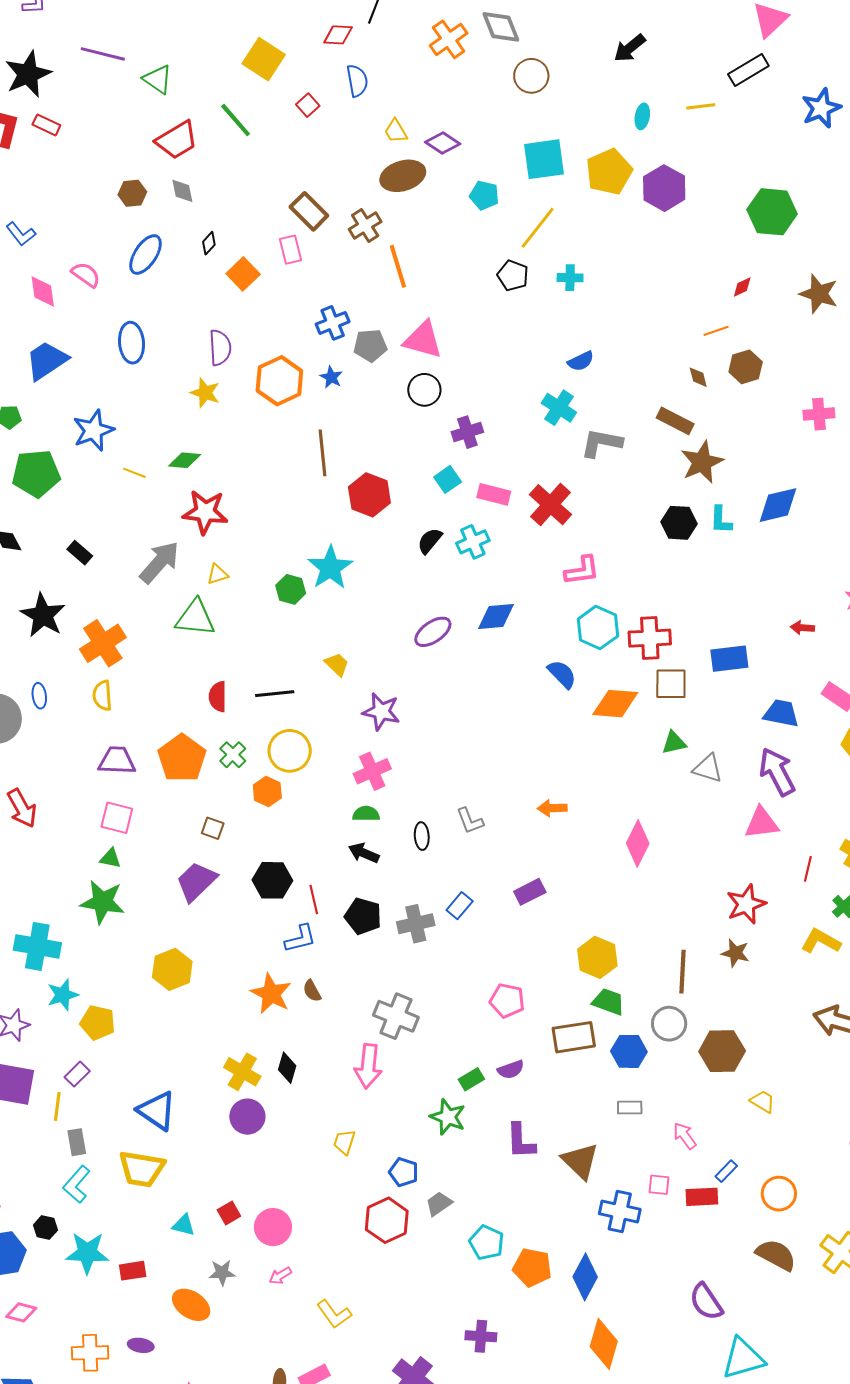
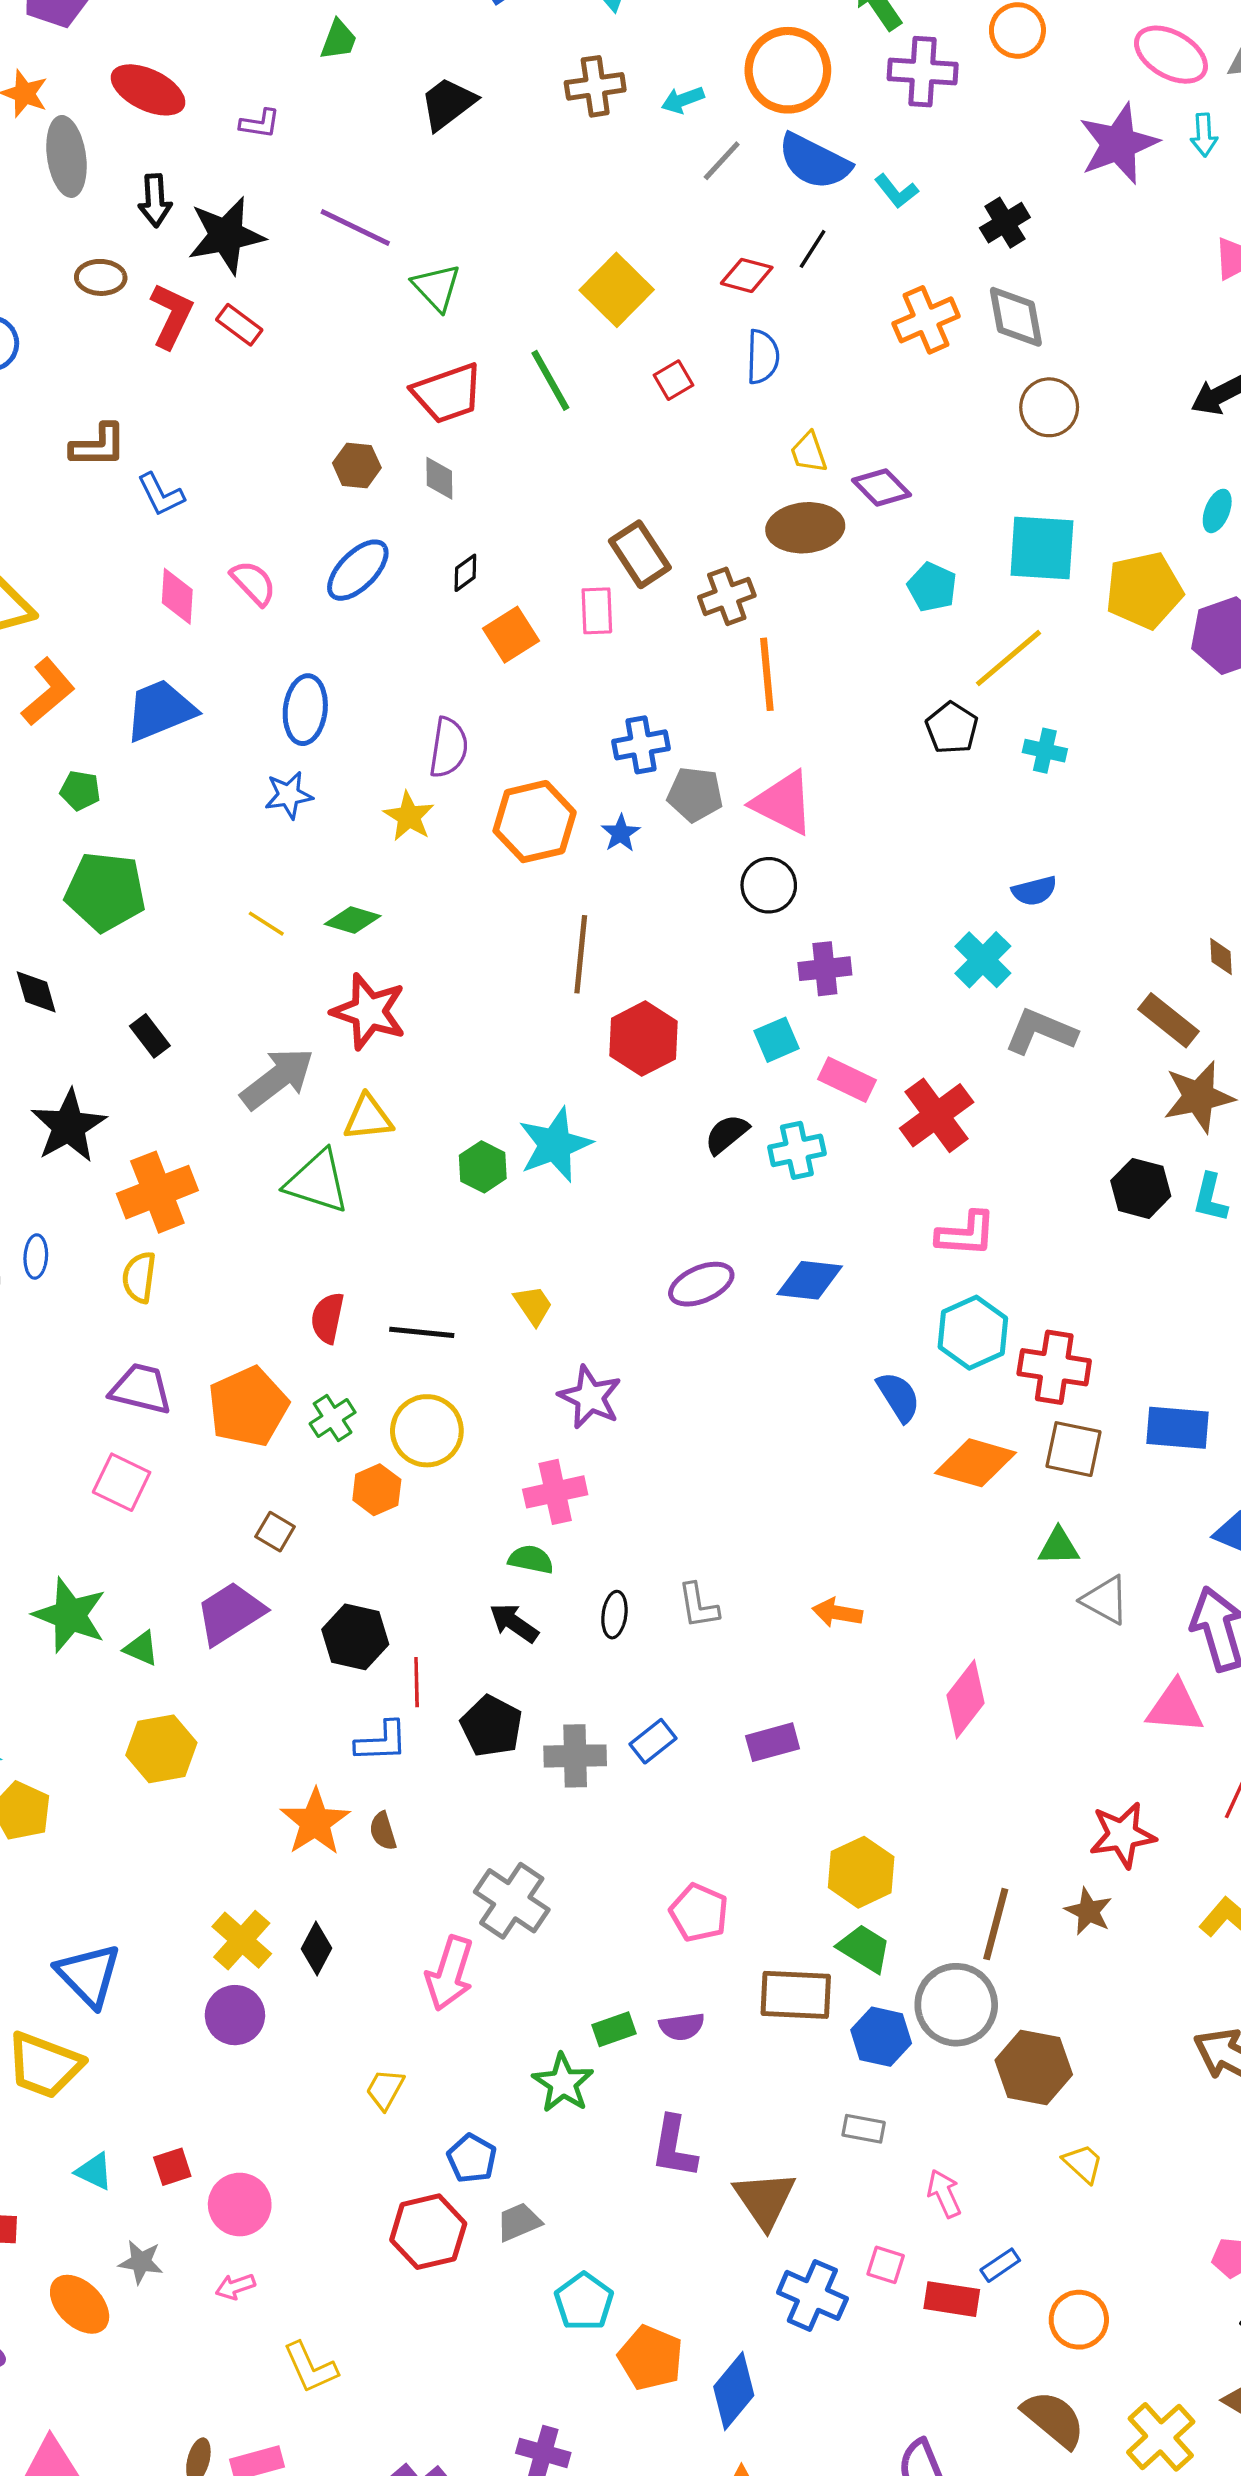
blue star: (93, 430) -> (289, 795), moved, size x0.7
yellow triangle: (217, 574) -> (368, 1118), size x1.4
green triangle: (111, 858) -> (141, 1648), moved
gray circle: (669, 1024) -> (956, 2005), size x1.4

